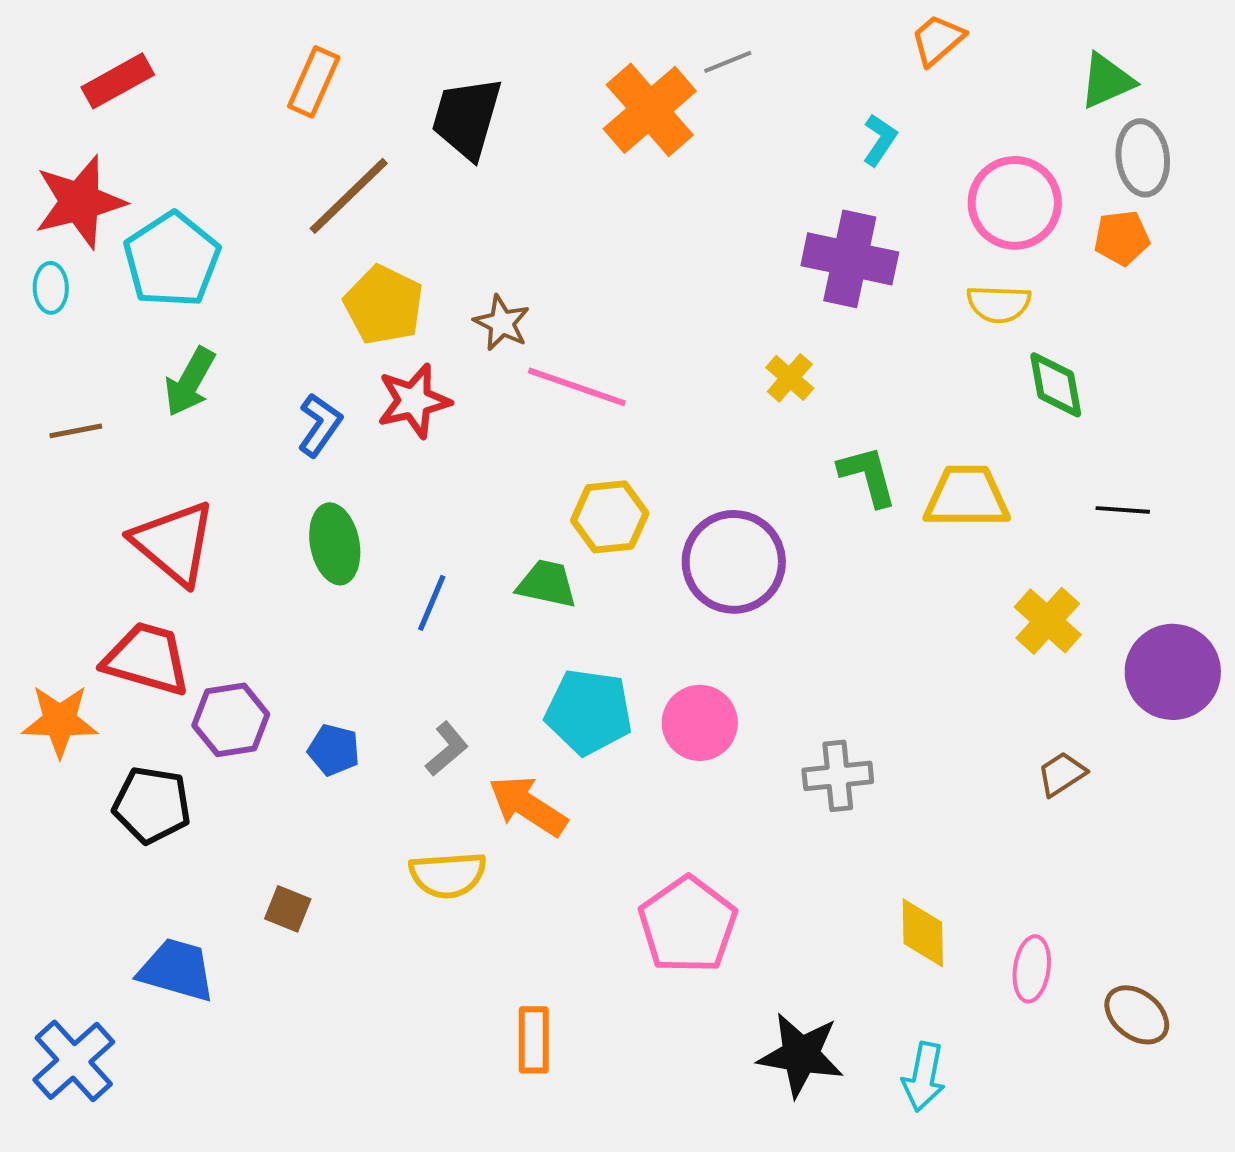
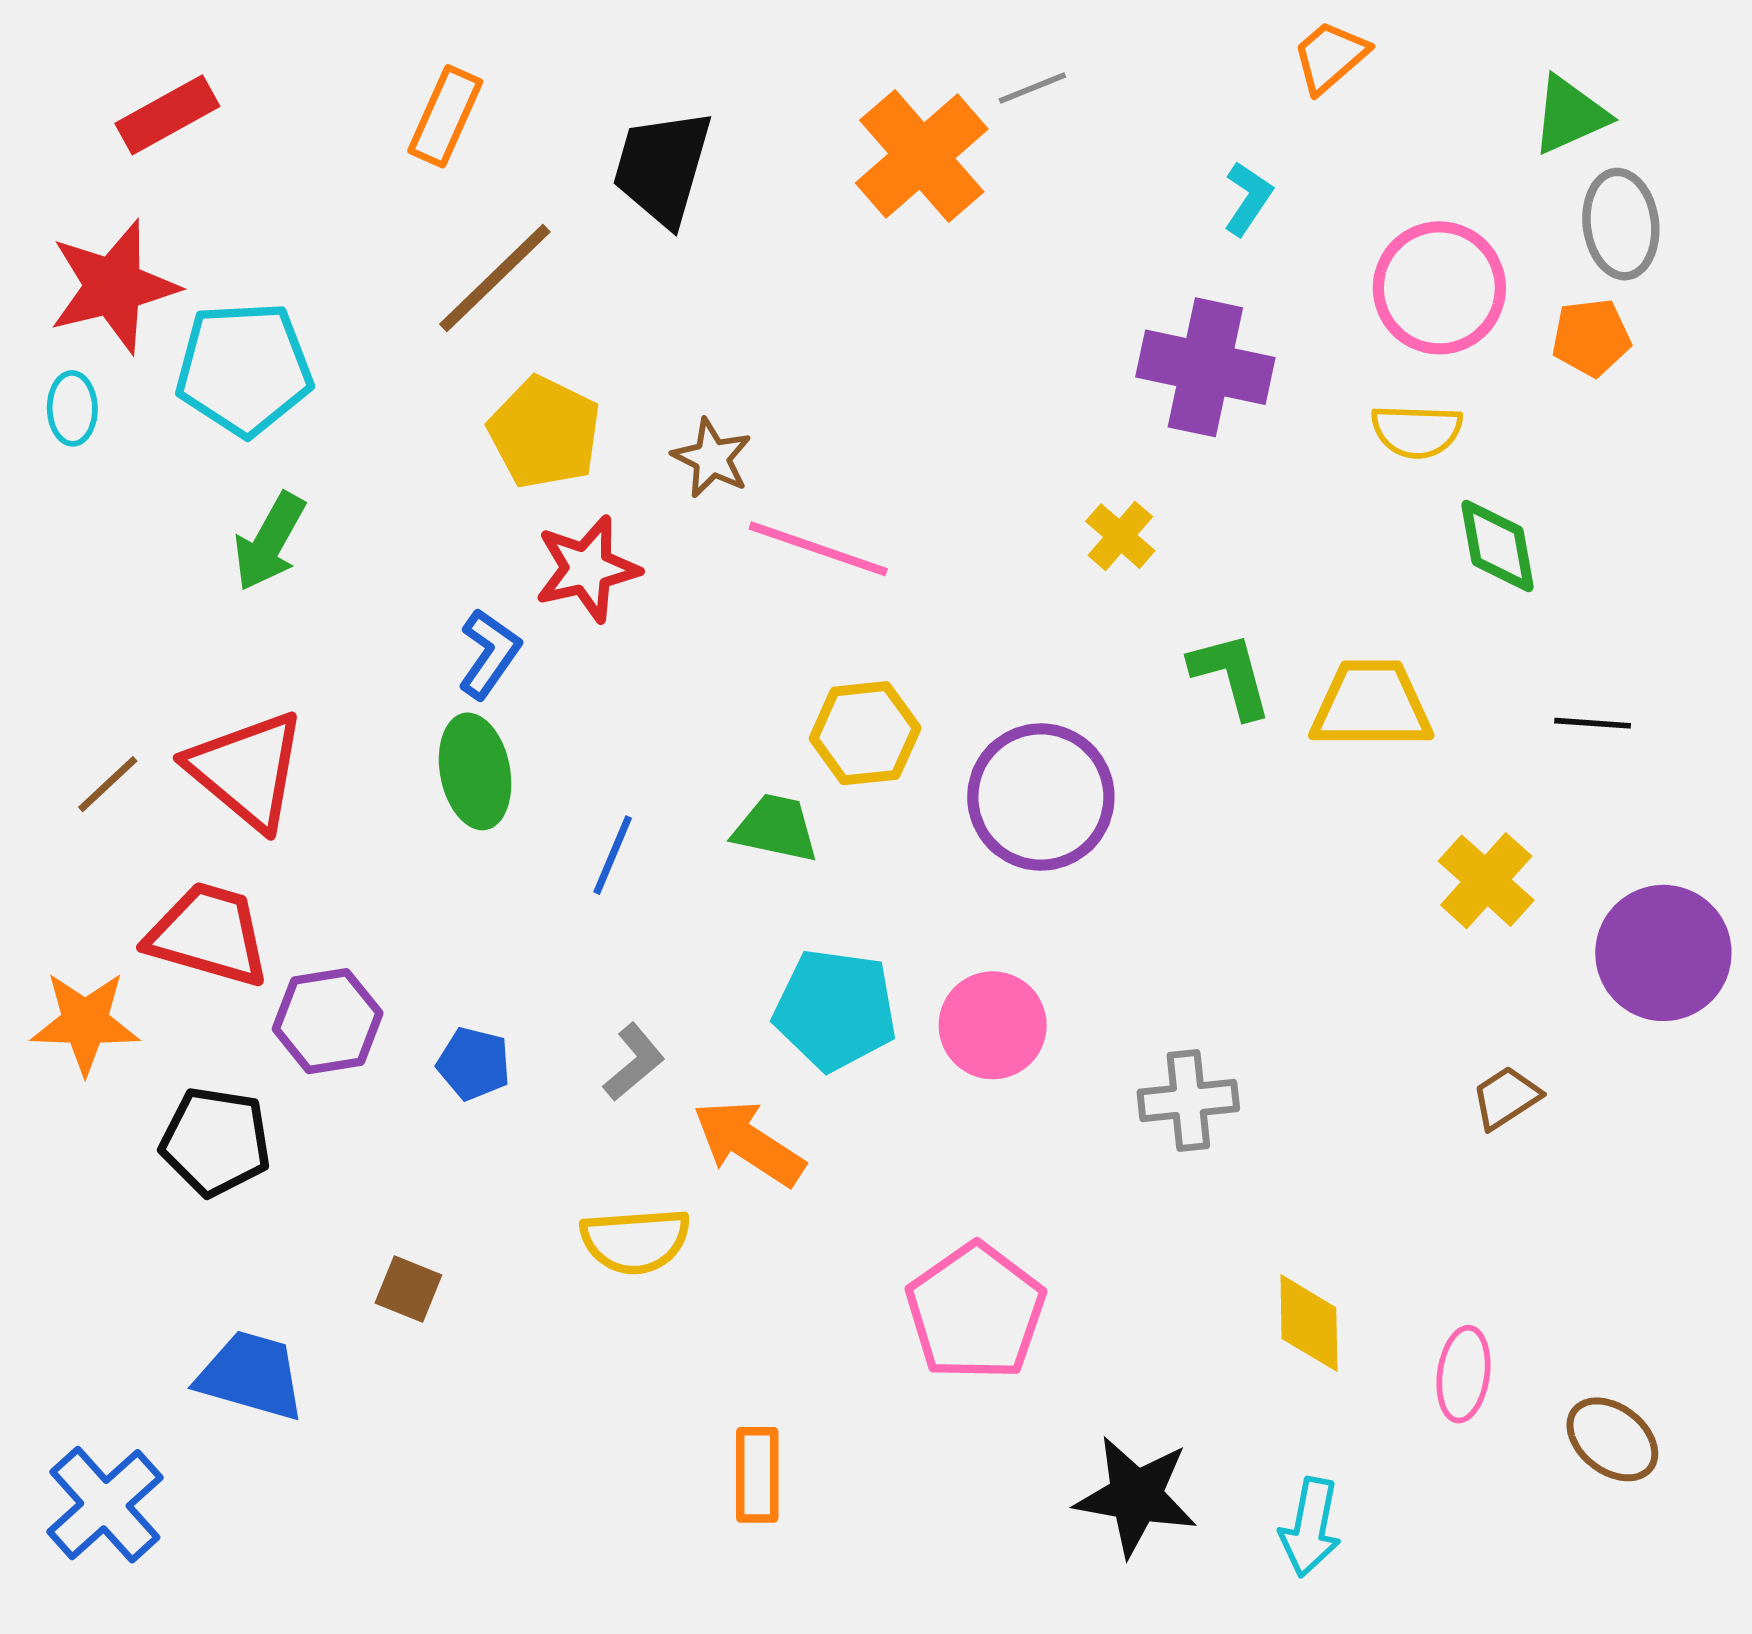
cyan pentagon: (172, 260) -> (244, 369), turned 30
blue L-shape: (320, 425) -> (489, 654), moved
brown line: (76, 431) -> (108, 784), moved, turned -32

